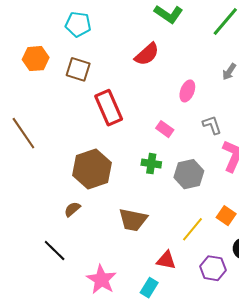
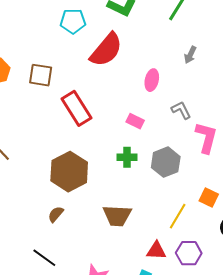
cyan pentagon: (78, 24) -> (73, 21), moved
red semicircle: (147, 54) -> (106, 50), size x1.4
purple hexagon: (213, 268) -> (189, 253), moved

